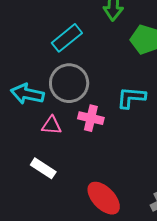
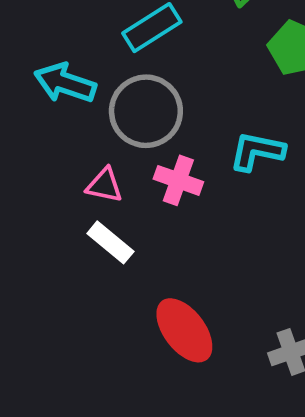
cyan arrow: (27, 94) -> (65, 83), moved
white rectangle: (43, 168) -> (110, 242), moved

